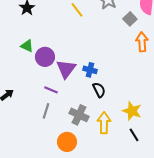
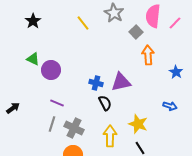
purple triangle: (66, 69) -> (121, 82), moved, turned 40
gray cross: (79, 115) -> (74, 128), moved

